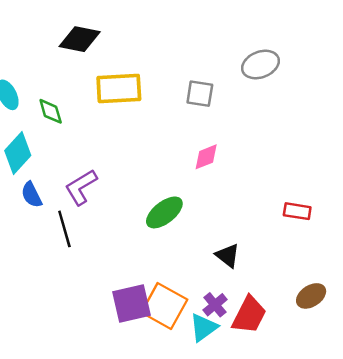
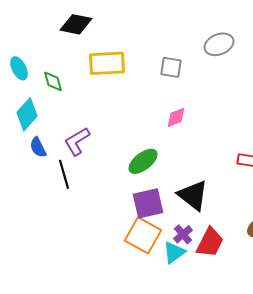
black triangle: (228, 255) -> (193, 195), size x1.6
purple square: (131, 304) -> (148, 203), moved

